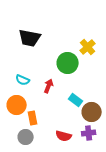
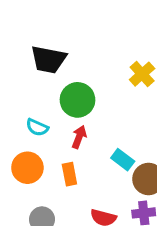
green circle: (68, 63) -> (77, 100), moved
orange rectangle: (33, 118) -> (69, 174), moved

